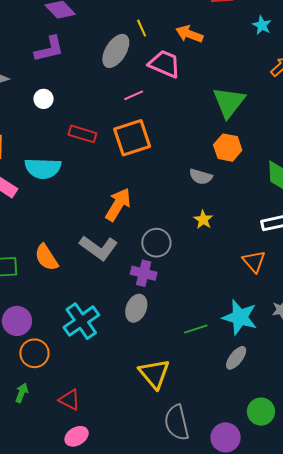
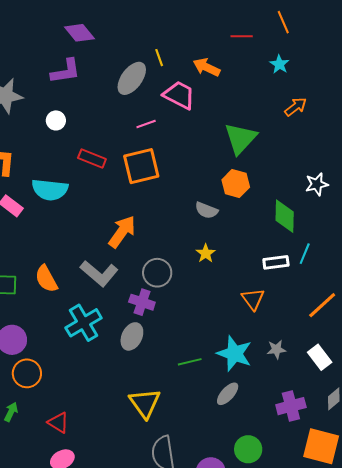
cyan cross: (81, 321) -> (84, 323), moved

